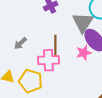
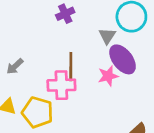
gray triangle: (83, 22) -> (107, 36), size x0.6
gray arrow: (20, 43) -> (15, 66), moved

